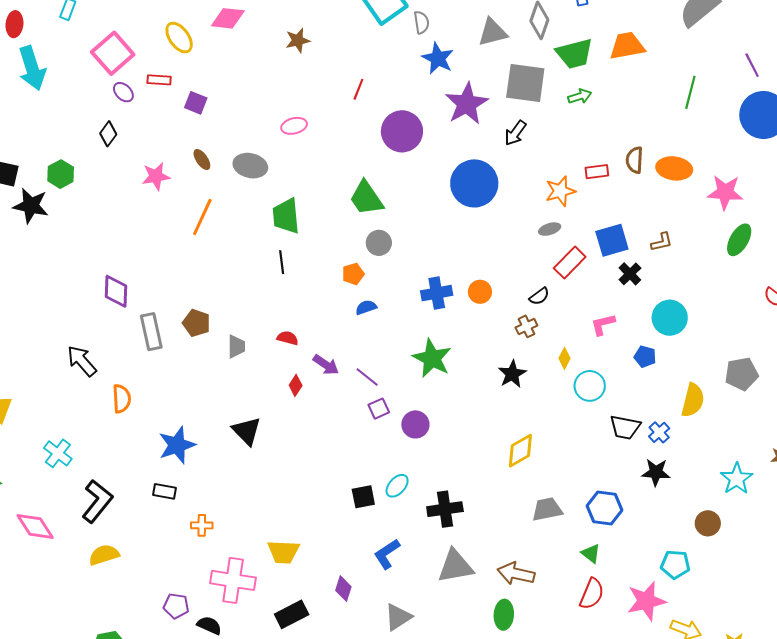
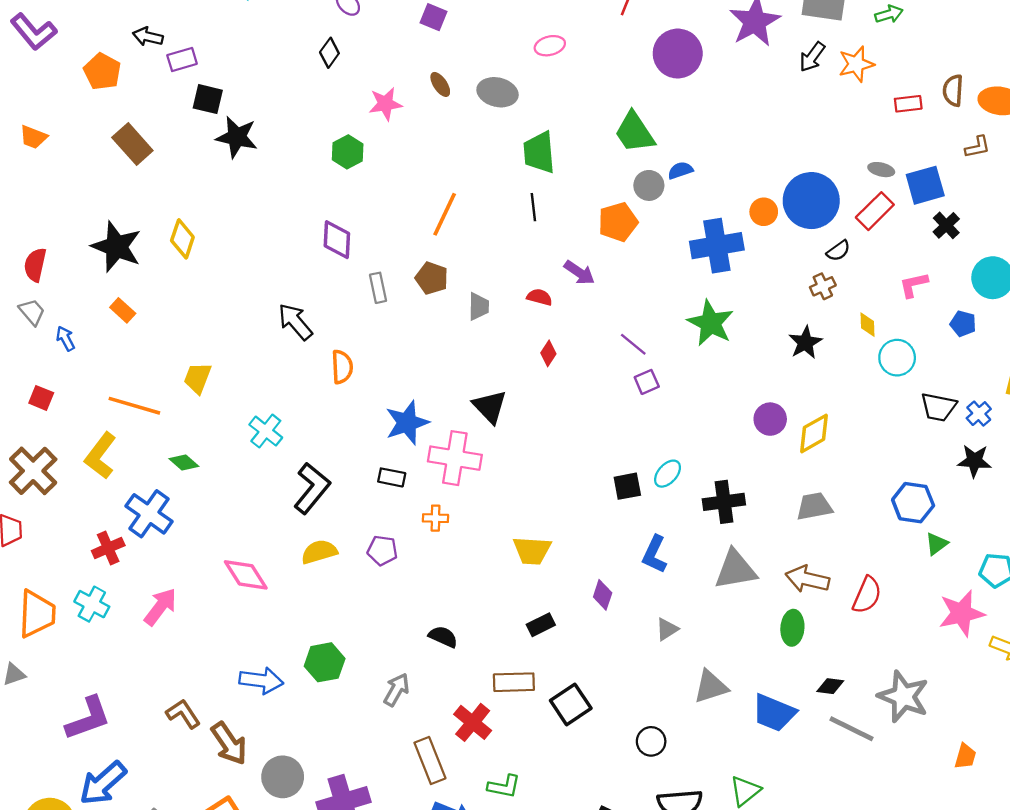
green hexagon: (61, 174) -> (348, 152), moved
blue circle: (474, 183) -> (811, 201), moved
orange star: (560, 191) -> (856, 64), moved
orange line: (202, 217) -> (445, 214), moved
gray ellipse: (550, 229) -> (881, 170), moved, turned 30
brown L-shape: (662, 242) -> (977, 147), moved
orange pentagon: (353, 274) -> (618, 222), size x1.5
orange circle: (480, 292) -> (764, 212), moved
blue cross: (437, 293) -> (717, 246), size x1.4
blue semicircle: (366, 307) -> (680, 170), moved
gray rectangle: (151, 332) -> (378, 288), size x0.7
yellow diamond: (564, 358) -> (867, 325), turned -30
purple arrow: (326, 365) -> (579, 273), moved
purple circle: (415, 424) -> (770, 419), moved
gray trapezoid: (547, 509) -> (814, 506), moved
pink diamond: (35, 526) -> (246, 575), moved
green triangle: (591, 553) -> (937, 544), moved, turned 45
blue L-shape: (387, 554) -> (654, 554), turned -32
pink cross: (233, 580) -> (455, 458), moved
red semicircle: (592, 594) -> (867, 595), moved
purple pentagon: (176, 606) -> (382, 550), moved
black rectangle: (292, 614) -> (541, 625), size x0.7
gray triangle: (398, 617) -> (667, 629), size x0.7

